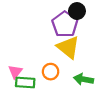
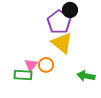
pink triangle: (15, 72) -> (31, 65), moved
green arrow: (84, 79) -> (86, 76), moved

